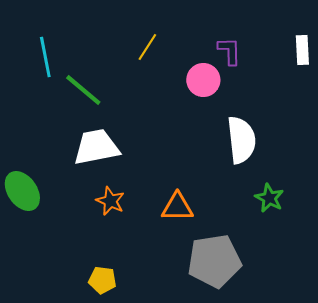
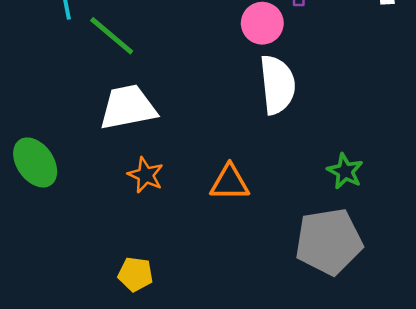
white semicircle: (241, 140) -> (277, 85), moved
gray pentagon: (214, 261) -> (329, 242), moved

